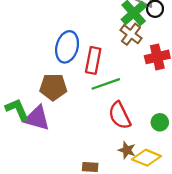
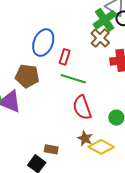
red rectangle: (93, 60) -> (65, 57), size x0.7
green line: (106, 84) -> (73, 79), turned 30

